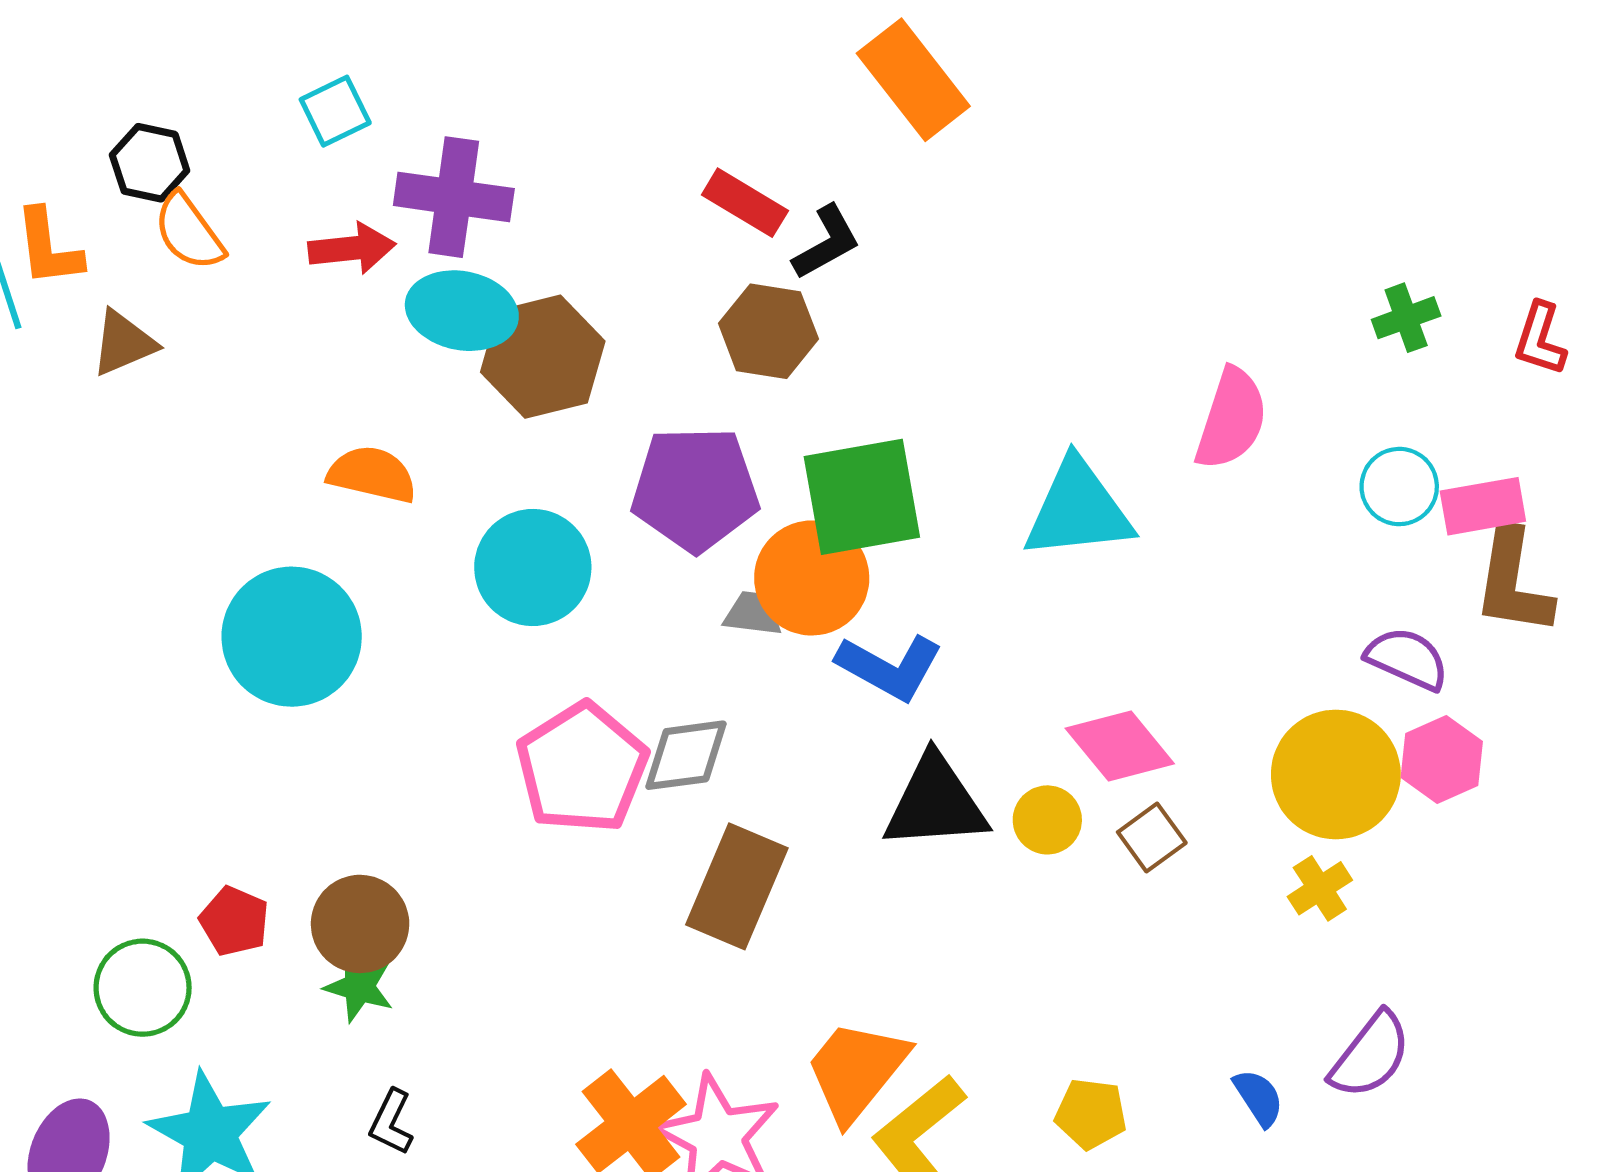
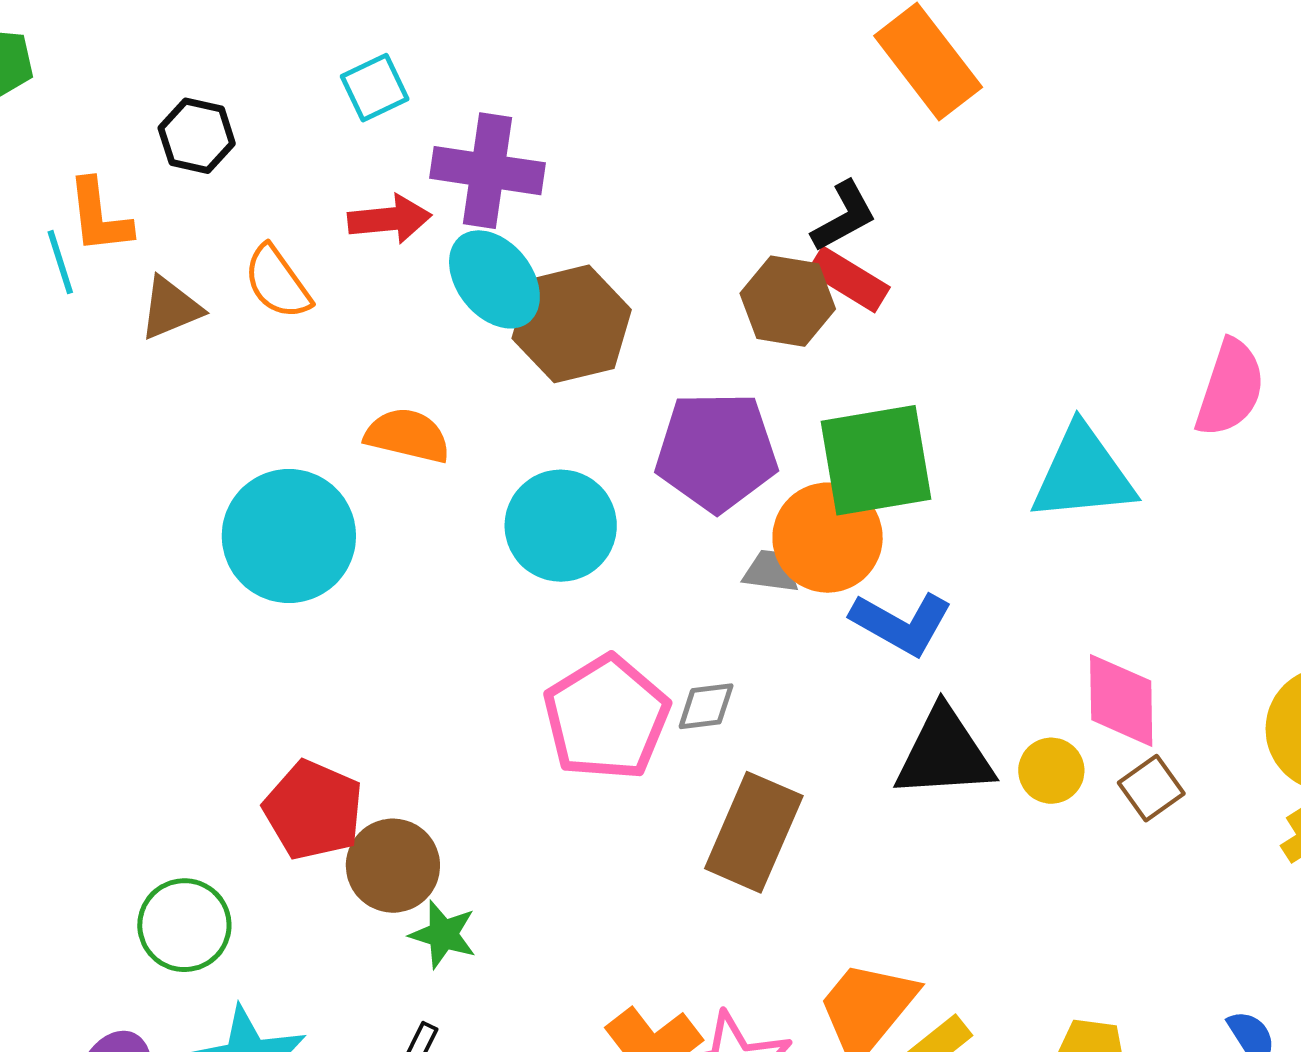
red rectangle: (745, 203) -> (849, 279), moved
orange semicircle: (189, 232) -> (277, 282), moved
cyan ellipse: (462, 311) -> (494, 279), turned 40
cyan circle: (292, 637) -> (289, 536), moved
pink diamond: (1120, 746) -> (1121, 700), turned 38
gray diamond: (686, 755) -> (706, 706), size x0.7
red pentagon: (234, 921) -> (313, 810), moved, size x1.5
green star: (359, 987) -> (443, 934), moved

